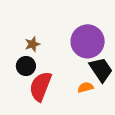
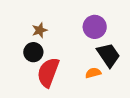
purple circle: (88, 41) -> (95, 27), size x0.7

